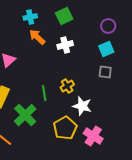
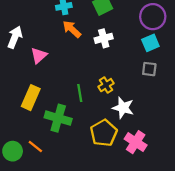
purple circle: (108, 26) -> (153, 17), size x1.5
green cross: (25, 115) -> (58, 118), turned -30

